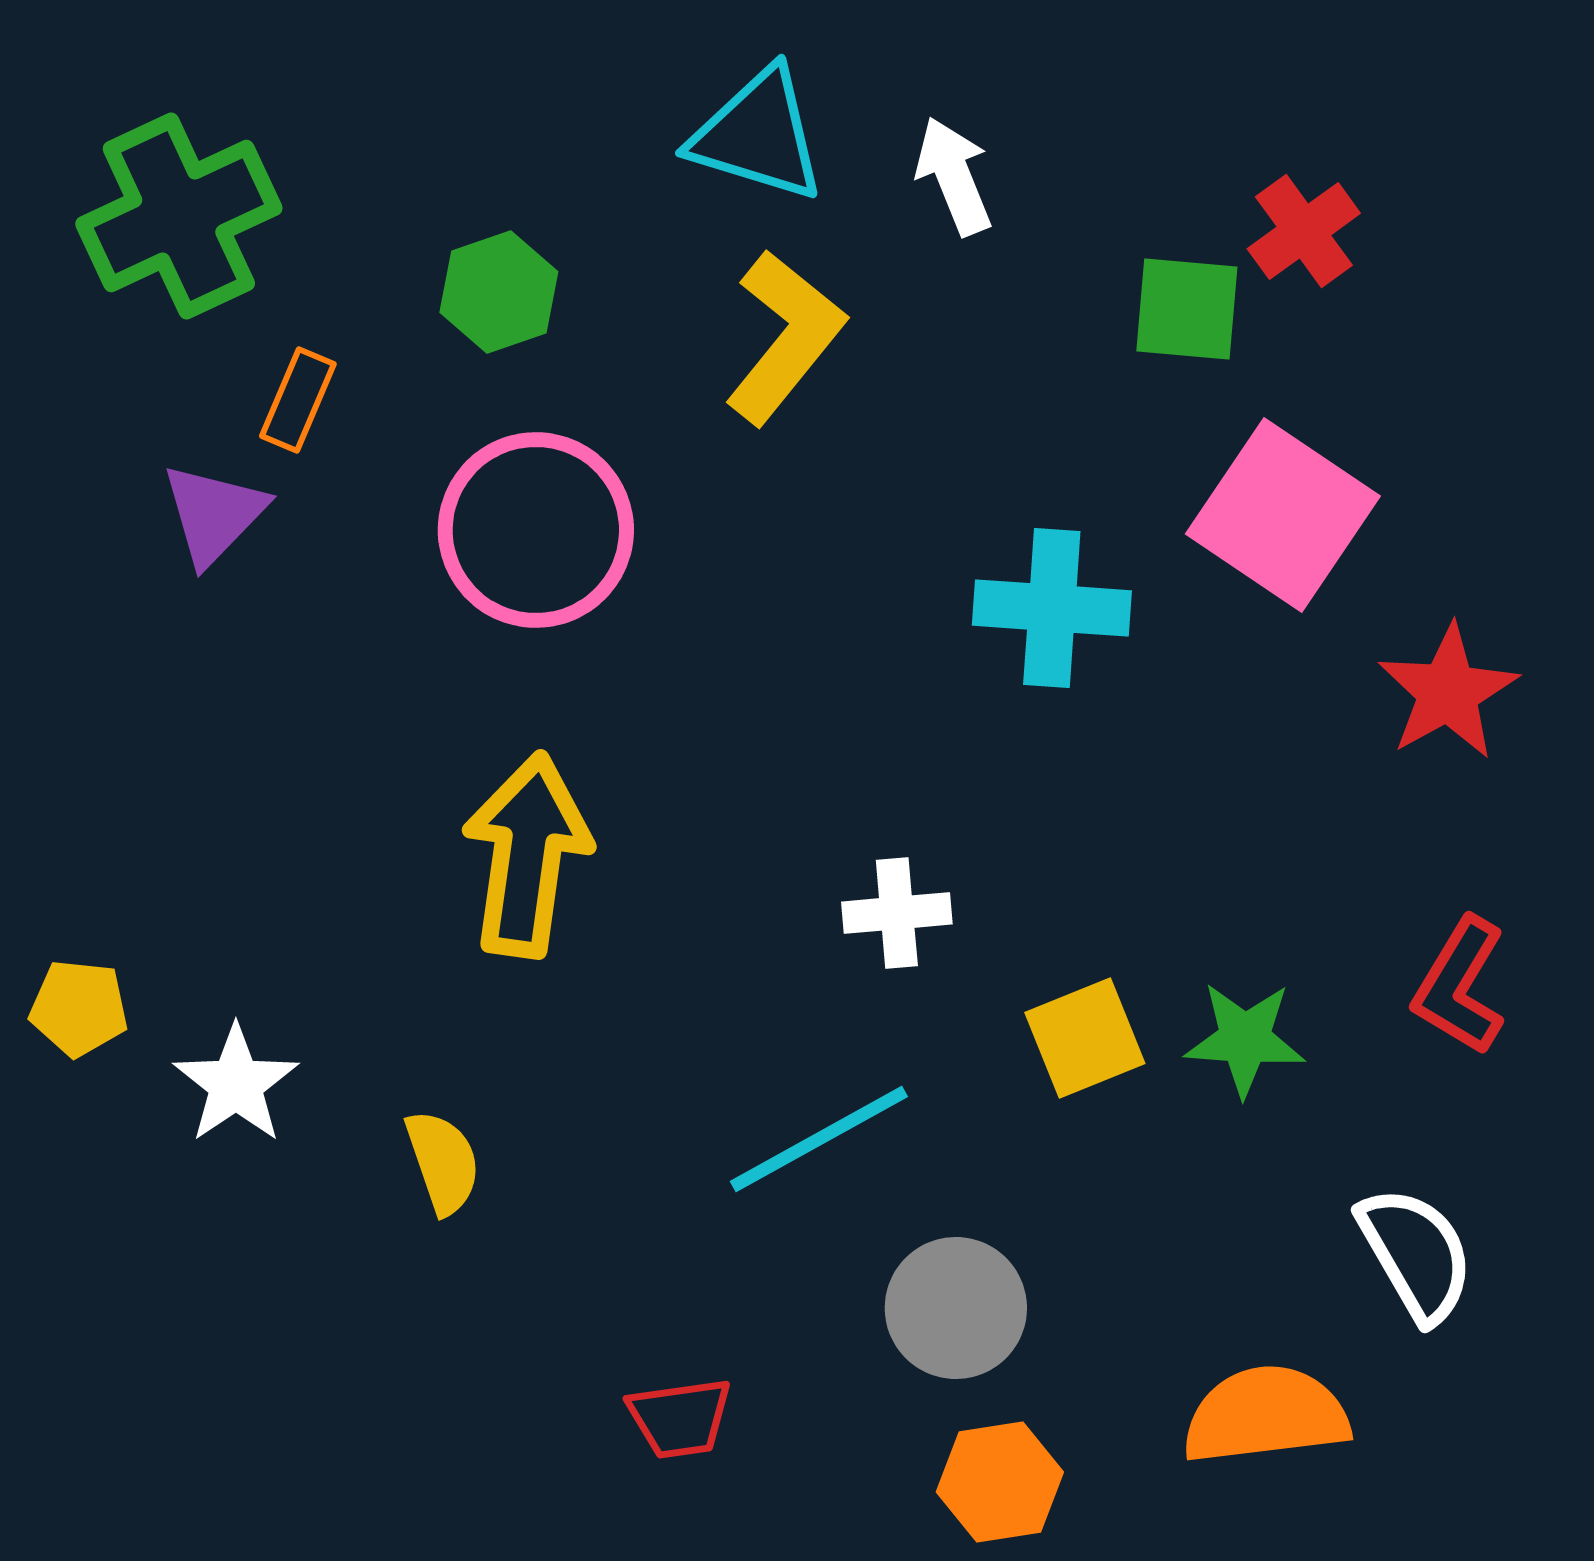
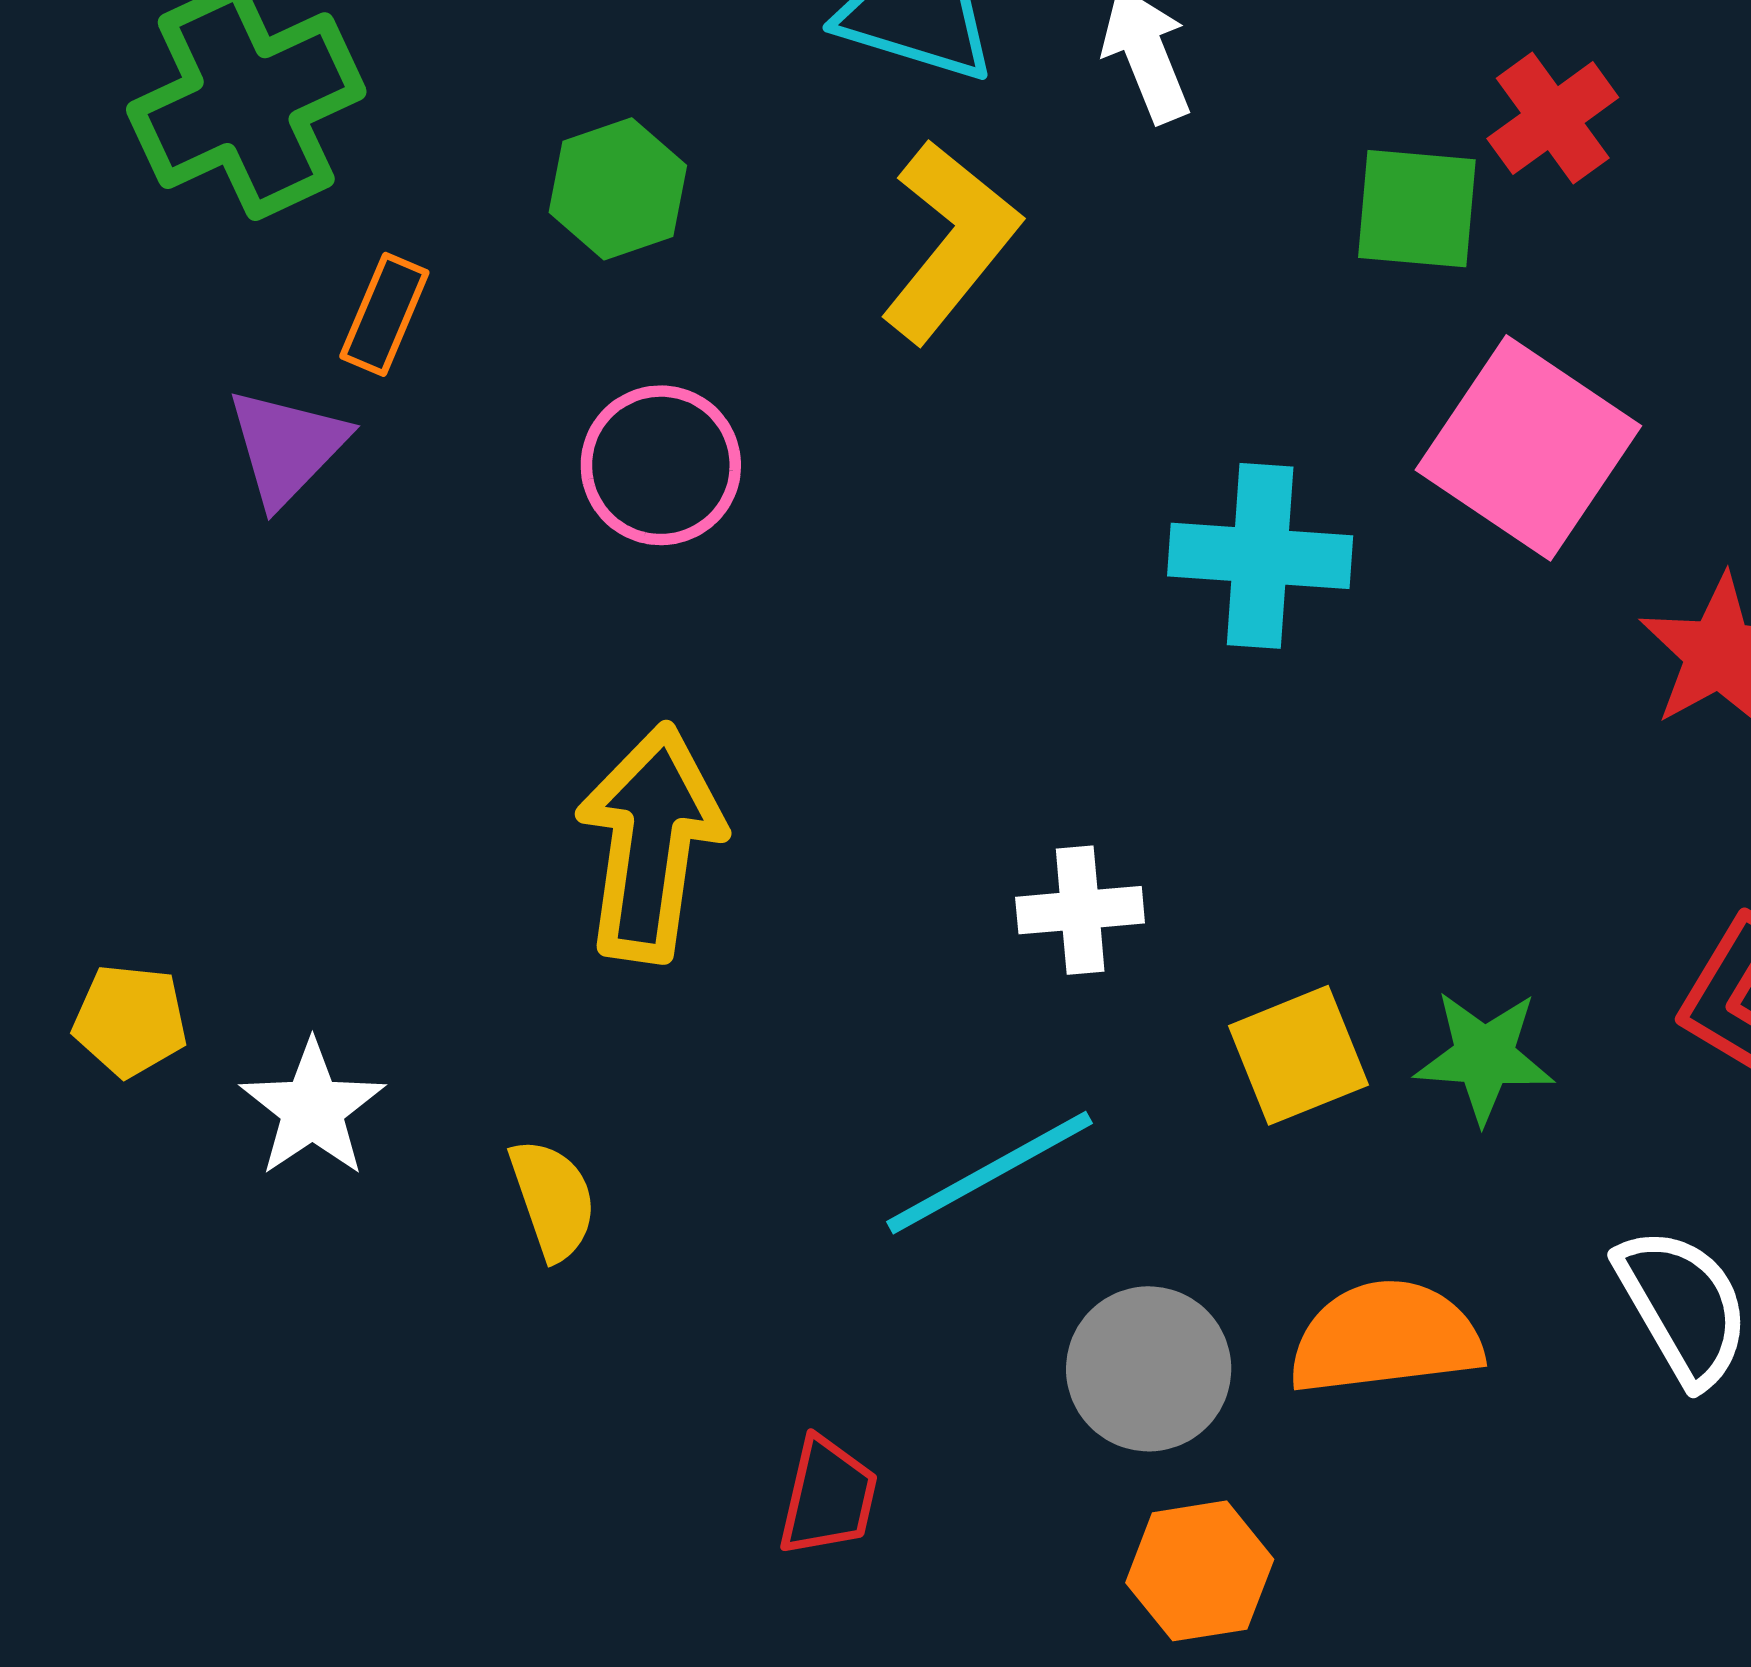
pink circle: (536, 530) -> (661, 465), size x0.7
orange semicircle: (1266, 1415) -> (1386, 1338), moved
red trapezoid: (680, 1418) -> (828, 1497), turned -69

